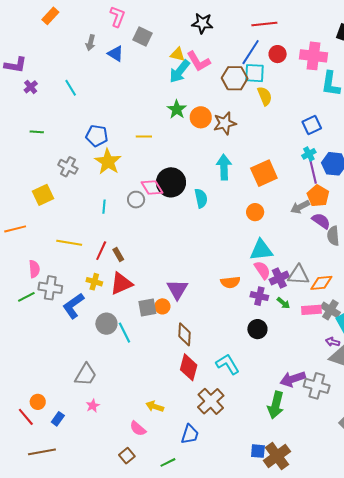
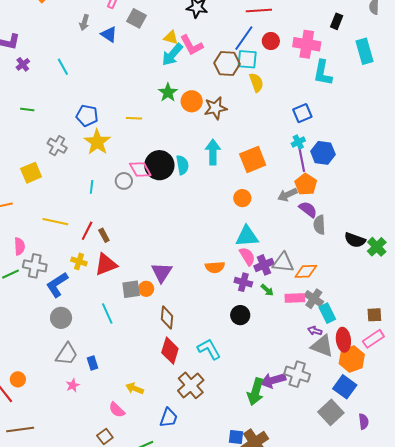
cyan semicircle: (201, 198) -> (182, 165), moved
gray circle: (106, 324) -> (61, 318), moved
purple arrow: (293, 379) -> (273, 380), moved
blue rectangle: (58, 419) -> (92, 363), moved, turned -56

